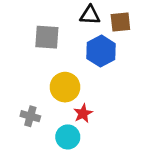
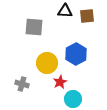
blue hexagon: (101, 51) -> (76, 54), moved
cyan circle: (68, 137) -> (73, 99), moved

